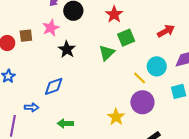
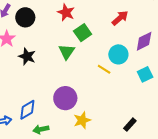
blue diamond: (54, 86) -> (27, 110), moved
purple circle: (142, 102) -> (65, 98), moved
yellow star: (116, 117) -> (82, 120), moved, turned 30

